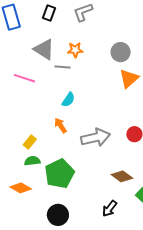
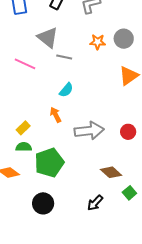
orange star: (75, 50) -> (98, 42), moved
gray circle: (121, 52) -> (124, 39), moved

